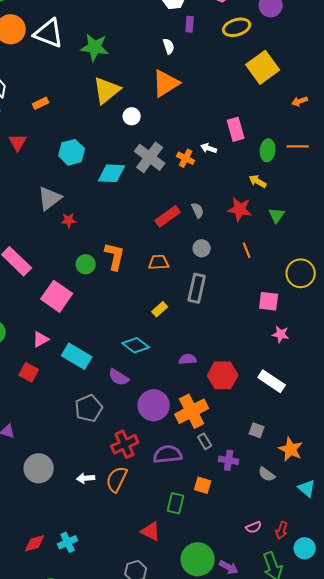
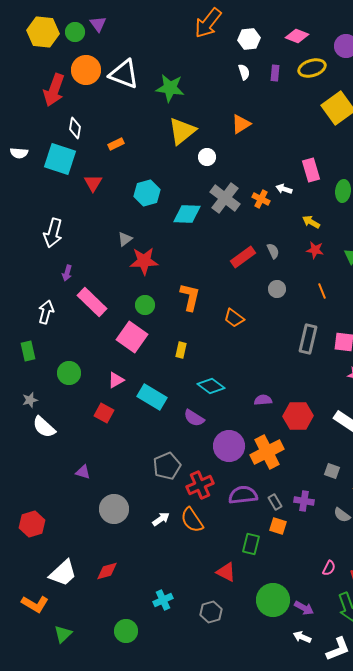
purple rectangle: (190, 24) -> (275, 73), moved
white semicircle: (169, 46) -> (244, 72), moved
orange triangle: (166, 83) -> (241, 124), size x0.7
yellow arrow: (258, 181) -> (311, 222), moved
gray triangle: (50, 198) -> (125, 239), size x0.6
red star: (240, 209) -> (315, 250), size x0.7
red star: (69, 220) -> (144, 261), size x1.8
orange trapezoid: (159, 262) -> (234, 318), moved, turned -140
green circle: (86, 264) -> (145, 305), moved
gray rectangle: (197, 288) -> (308, 339), moved
yellow rectangle: (160, 309) -> (181, 350), moved, turned -35
gray pentagon: (89, 408) -> (167, 466), moved
gray rectangle: (205, 441) -> (275, 502), moved
white arrow: (86, 478) -> (161, 519), turned 150
orange semicircle: (117, 479) -> (192, 520), turned -60
pink semicircle: (254, 527) -> (329, 568), turned -42
cyan cross: (68, 542) -> (163, 600), moved
red diamond: (35, 543) -> (107, 571), moved

